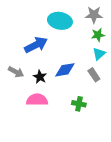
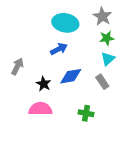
gray star: (94, 15) -> (102, 16), turned 30
blue arrow: (36, 45) -> (59, 49), moved, size x0.7
gray arrow: (16, 72) -> (17, 66), moved, turned -91

